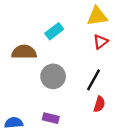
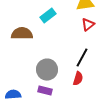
gray circle: (53, 76) -> (47, 70), moved
red semicircle: (99, 104) -> (78, 79), moved

